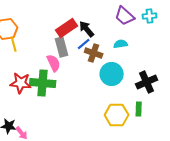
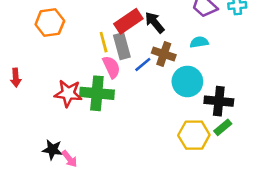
yellow line: (14, 44) -> (104, 42), moved
blue line: (84, 44) -> (143, 64), moved
black cross: (147, 82) -> (219, 101), moved, turned 30
green rectangle: (139, 109) -> (223, 127), turned 48

